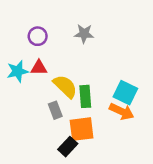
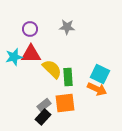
red triangle: (39, 68) -> (31, 54), size x1.5
gray rectangle: (55, 110) -> (44, 105), moved, turned 72
black rectangle: (68, 147) -> (43, 117), moved

